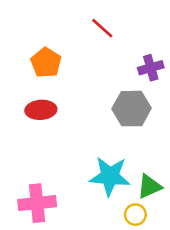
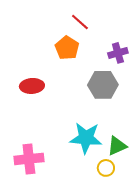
orange pentagon: (46, 63) -> (67, 48), moved

